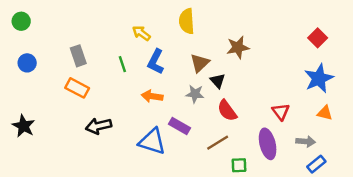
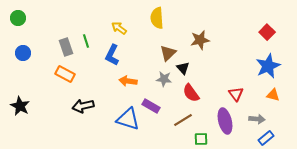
blue L-shape: (156, 62) -> (112, 55), moved
green line: (122, 64) -> (86, 41), moved

